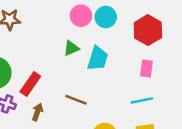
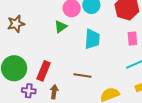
green triangle: (71, 48) -> (61, 27), moved

